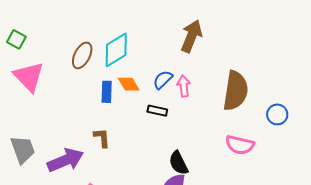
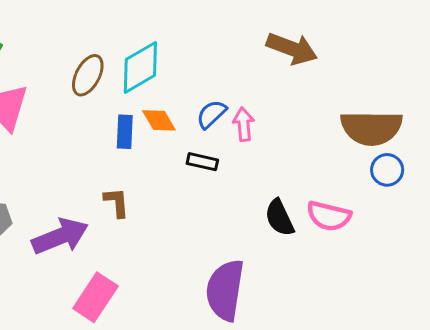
brown arrow: (191, 36) -> (292, 49), moved, turned 88
brown semicircle: (236, 91) -> (371, 128), moved, turned 81
black semicircle: (178, 163) -> (279, 218), moved

